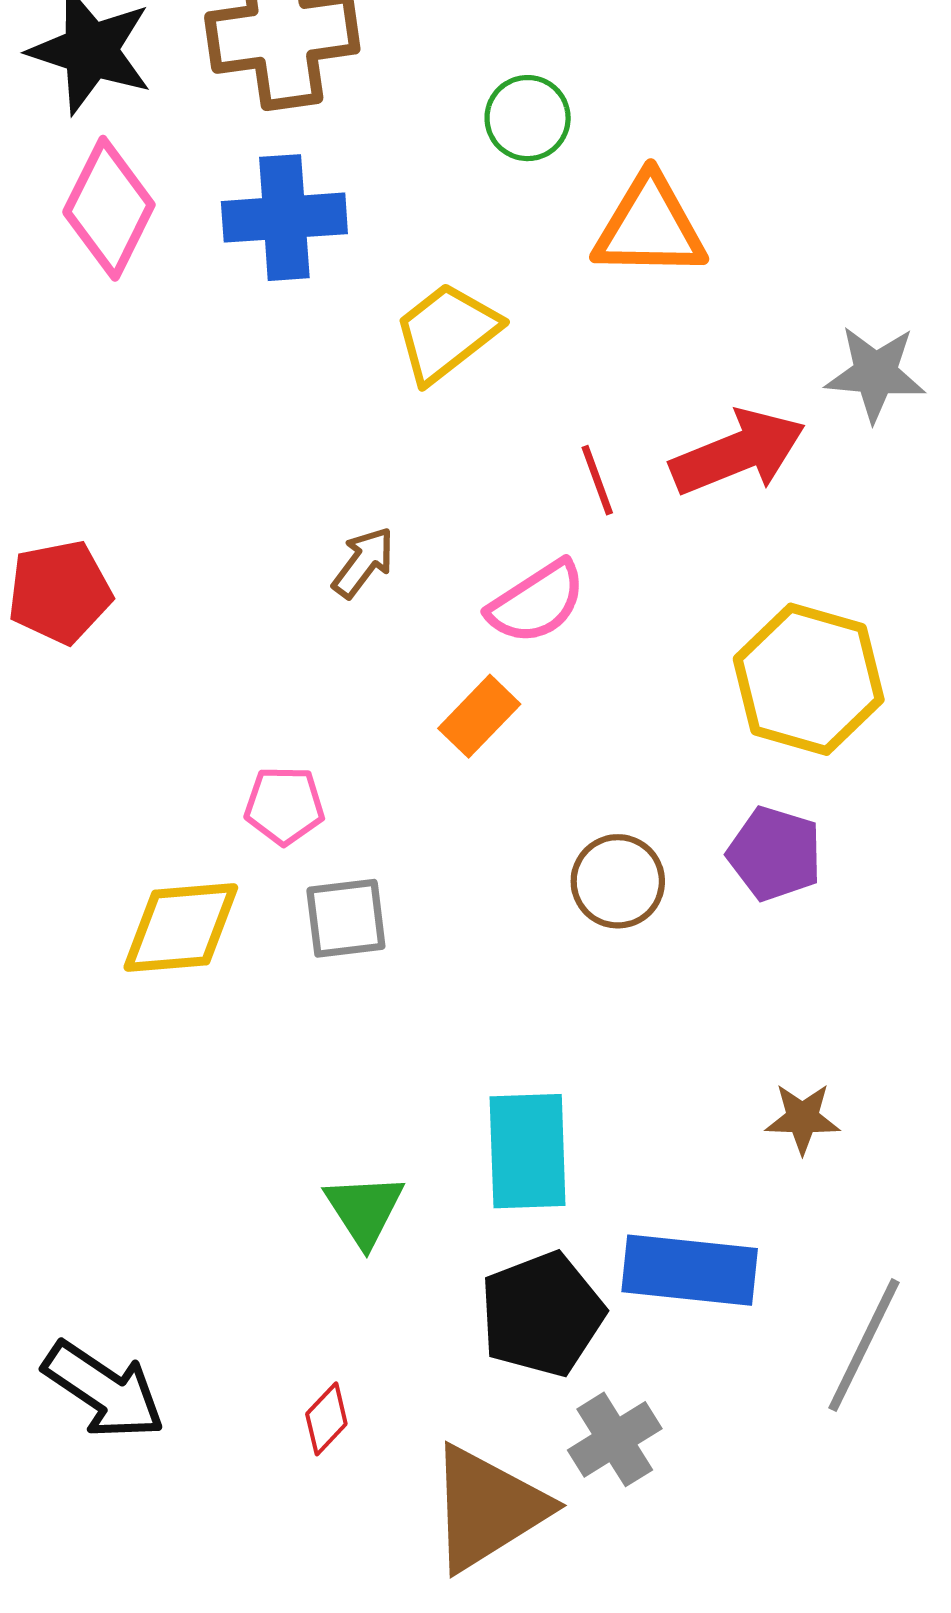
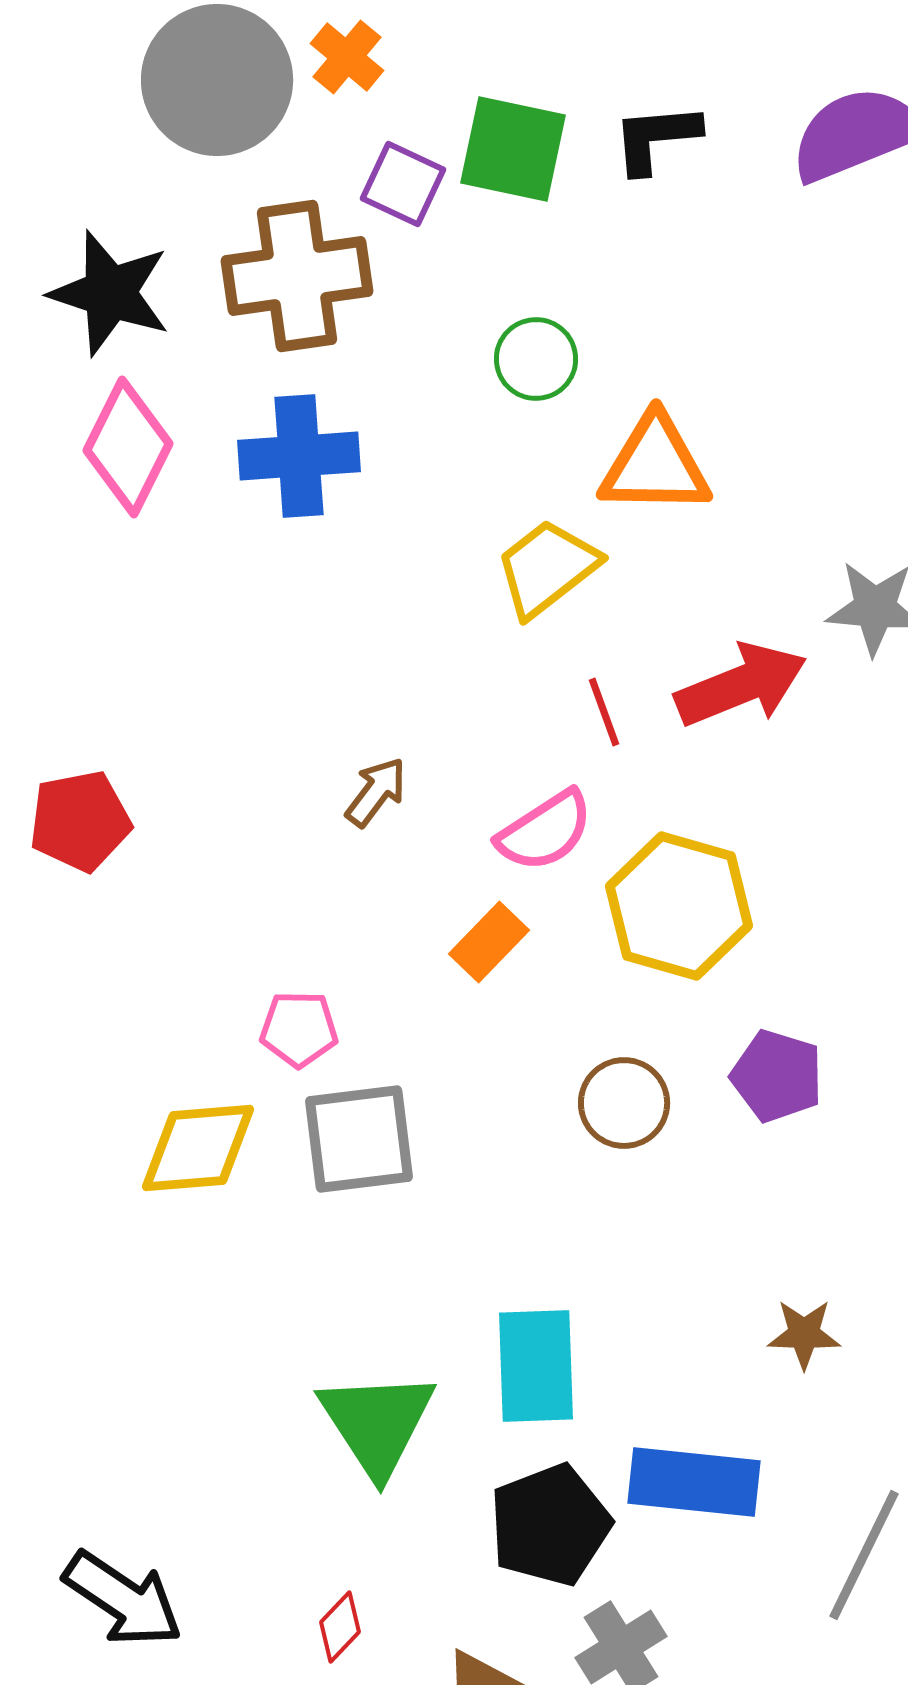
yellow trapezoid: (446, 332) -> (547, 568), moved
yellow hexagon: (809, 679) -> (679, 906), moved
gray square: (346, 918) -> (359, 1139), size x1.4
green triangle: (364, 1210) -> (377, 1423), size x1.5

